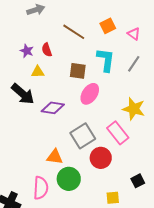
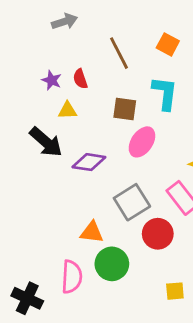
orange square: (108, 26) -> (168, 44), turned -35
brown line: (74, 32) -> (119, 53), turned 30

